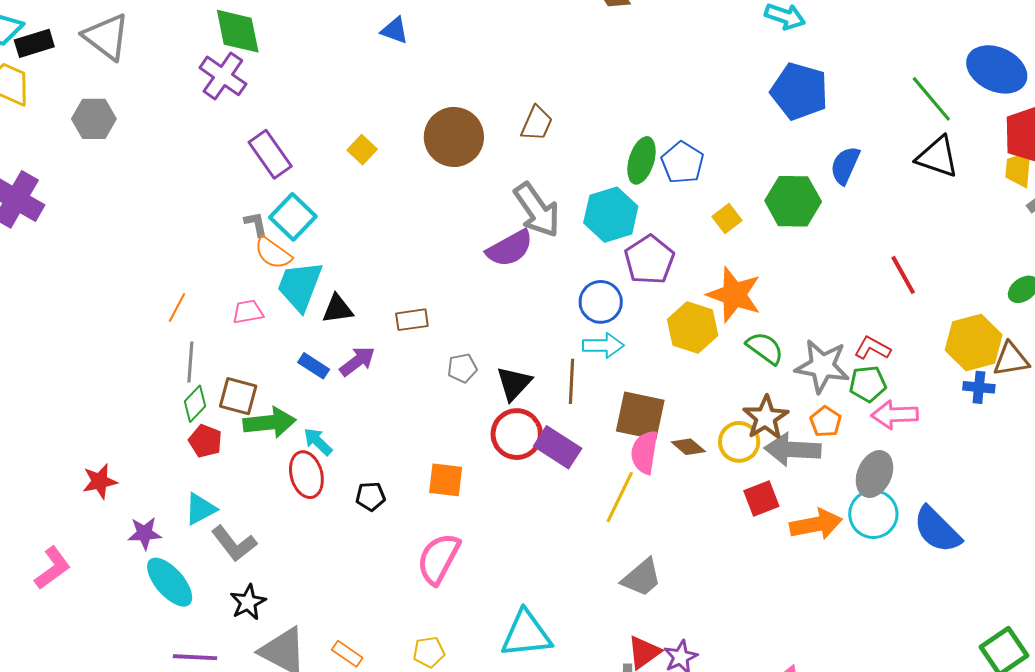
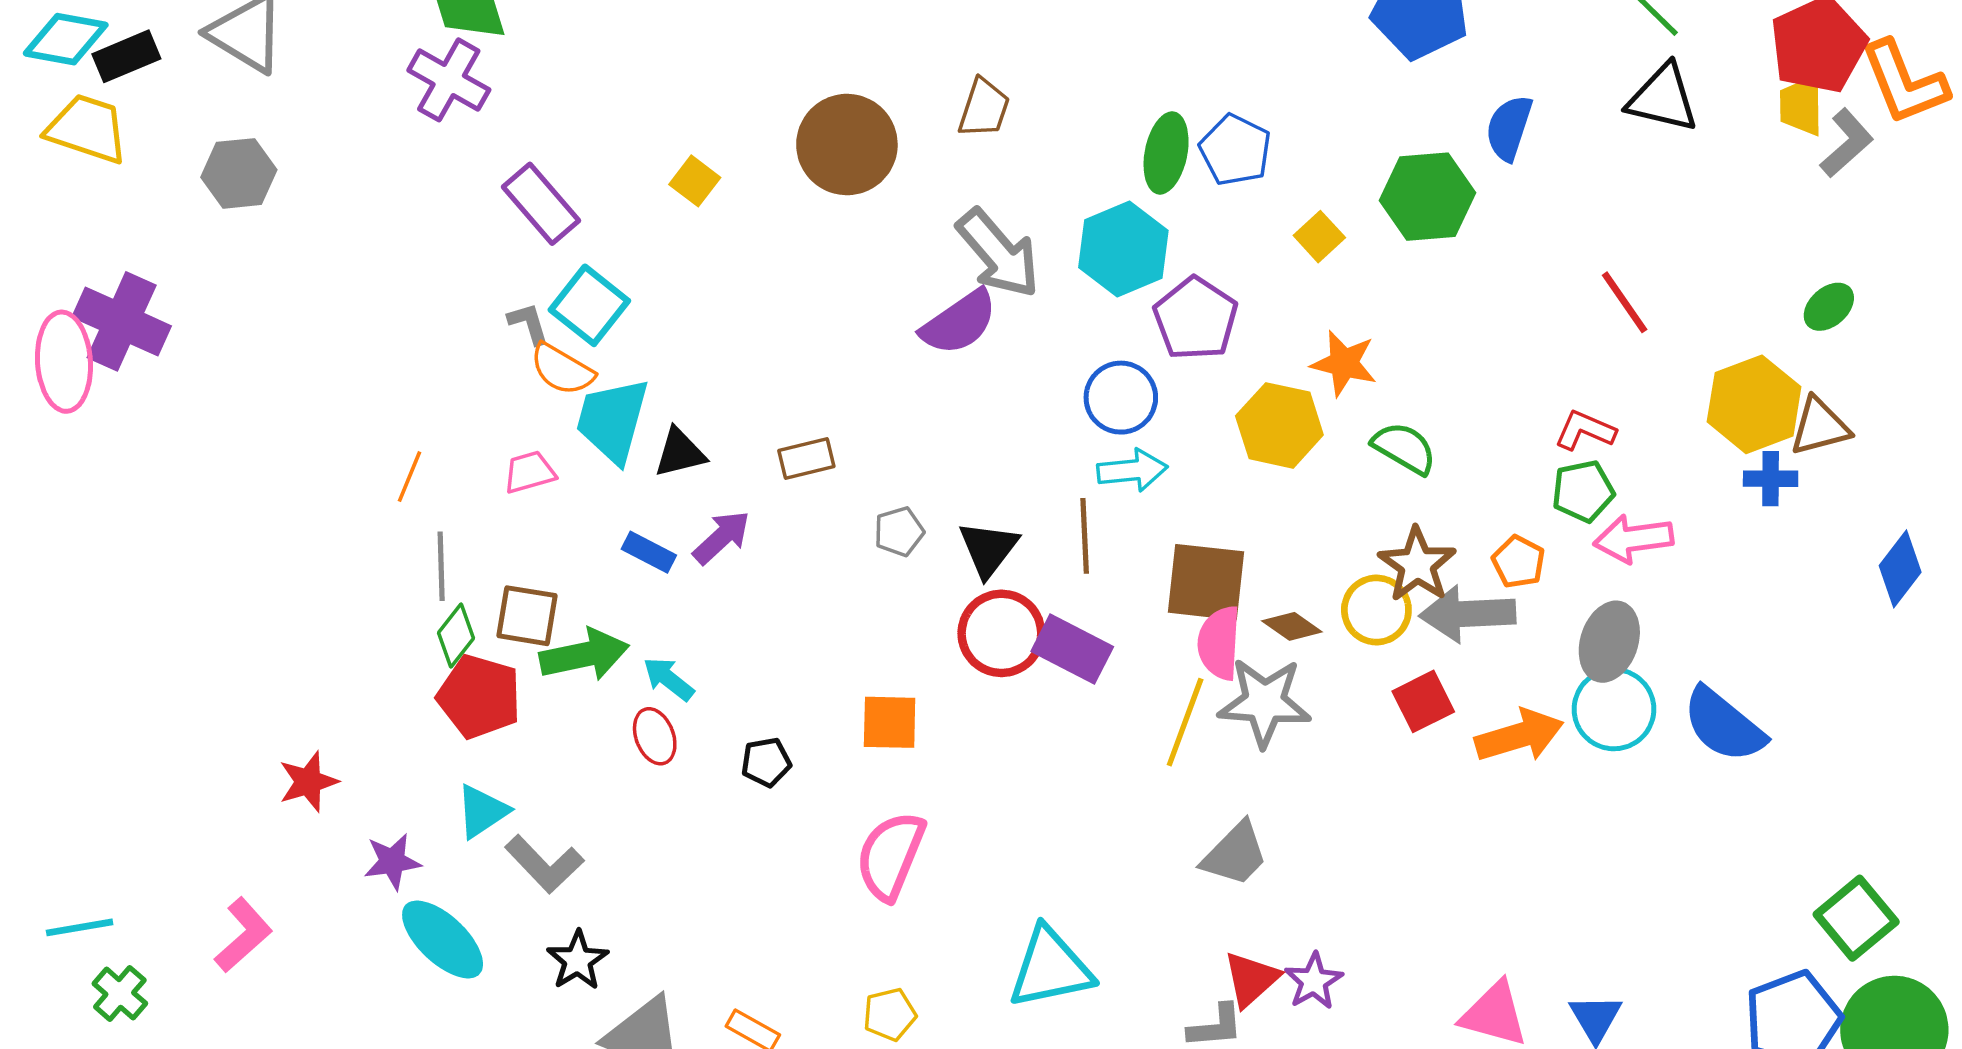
orange star: (734, 295) -> (1344, 363), size x0.7
gray star: (822, 366) -> (1264, 702), moved
red pentagon: (205, 441) -> (479, 696), size x1.5
red ellipse: (306, 475) -> (655, 736), size x0.7

